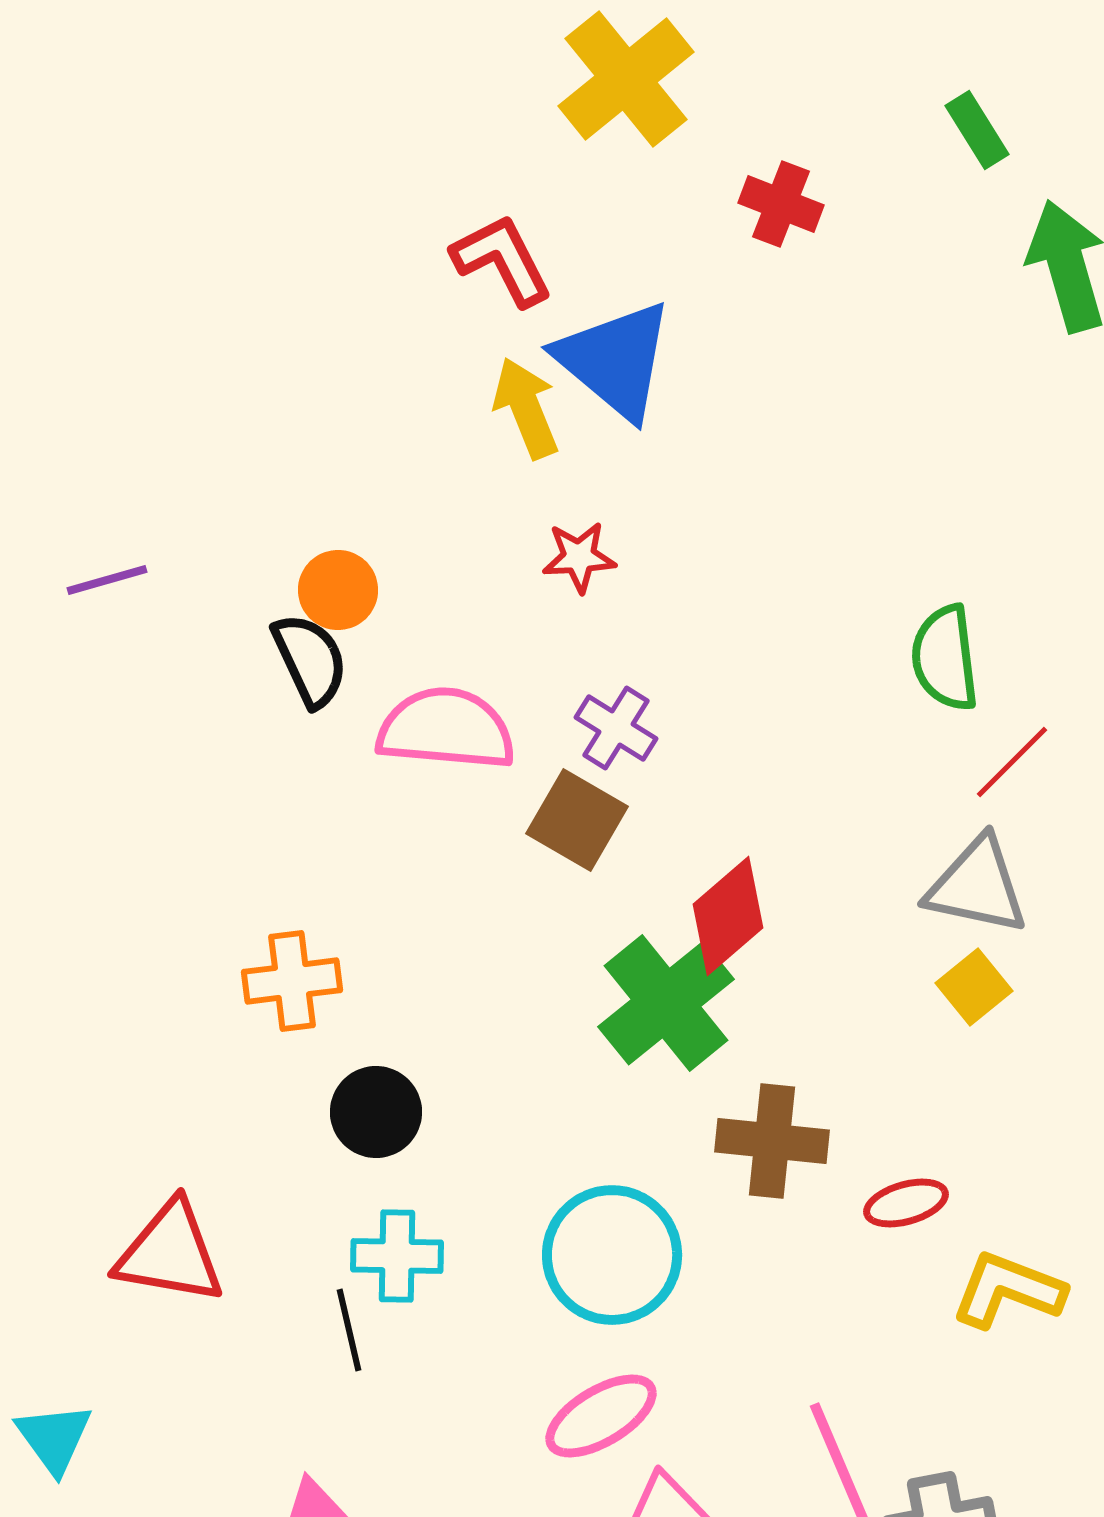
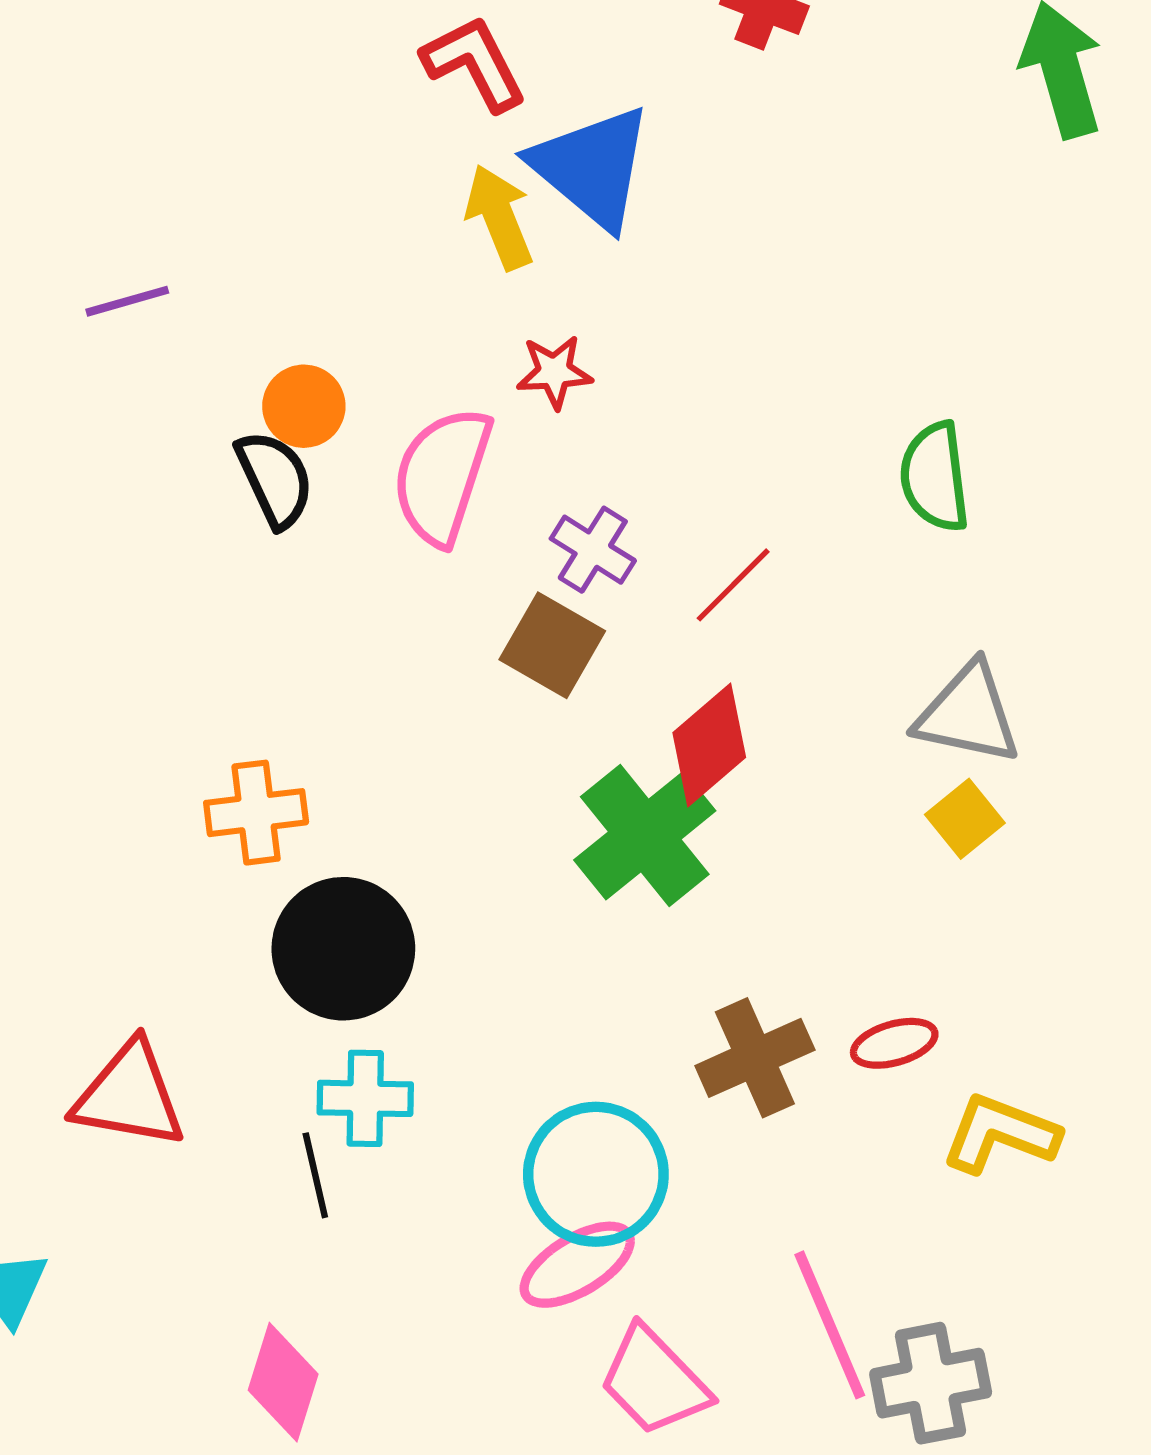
purple line: (107, 580) -> (127, 301), moved
pink semicircle: (446, 729) -> (442, 476), moved, turned -77
red line: (1012, 762) -> (733, 585), moved
black circle: (376, 1112) -> (343, 949), size x1.5
brown cross: (772, 1141) -> (755, 1058), moved, turned -30
cyan circle: (612, 1255) -> (596, 1174), moved

